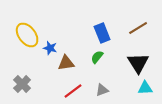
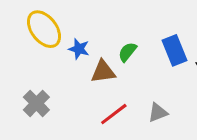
blue rectangle: (102, 33) -> (174, 50), moved
green semicircle: (97, 57) -> (127, 52), moved

